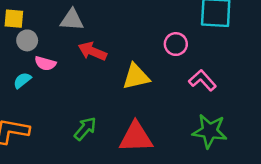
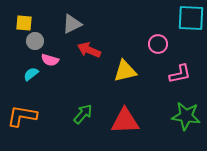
gray triangle: (72, 20) -> (72, 24), turned -30
pink L-shape: (202, 80) -> (180, 74), turned 120

